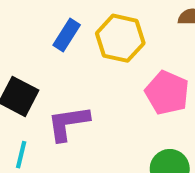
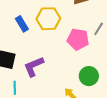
blue rectangle: (67, 35) -> (22, 24), turned -49

